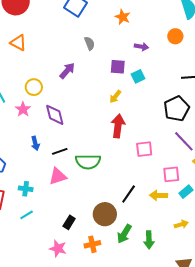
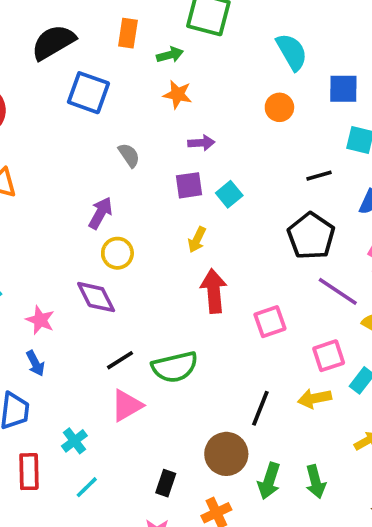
purple arrow: (141, 47) -> (201, 143), moved
yellow circle: (34, 87) -> (117, 253), moved
pink star: (23, 109) -> (40, 320), moved
blue arrow: (35, 143) -> (35, 363), moved
cyan cross: (26, 189) -> (74, 441), turned -32

